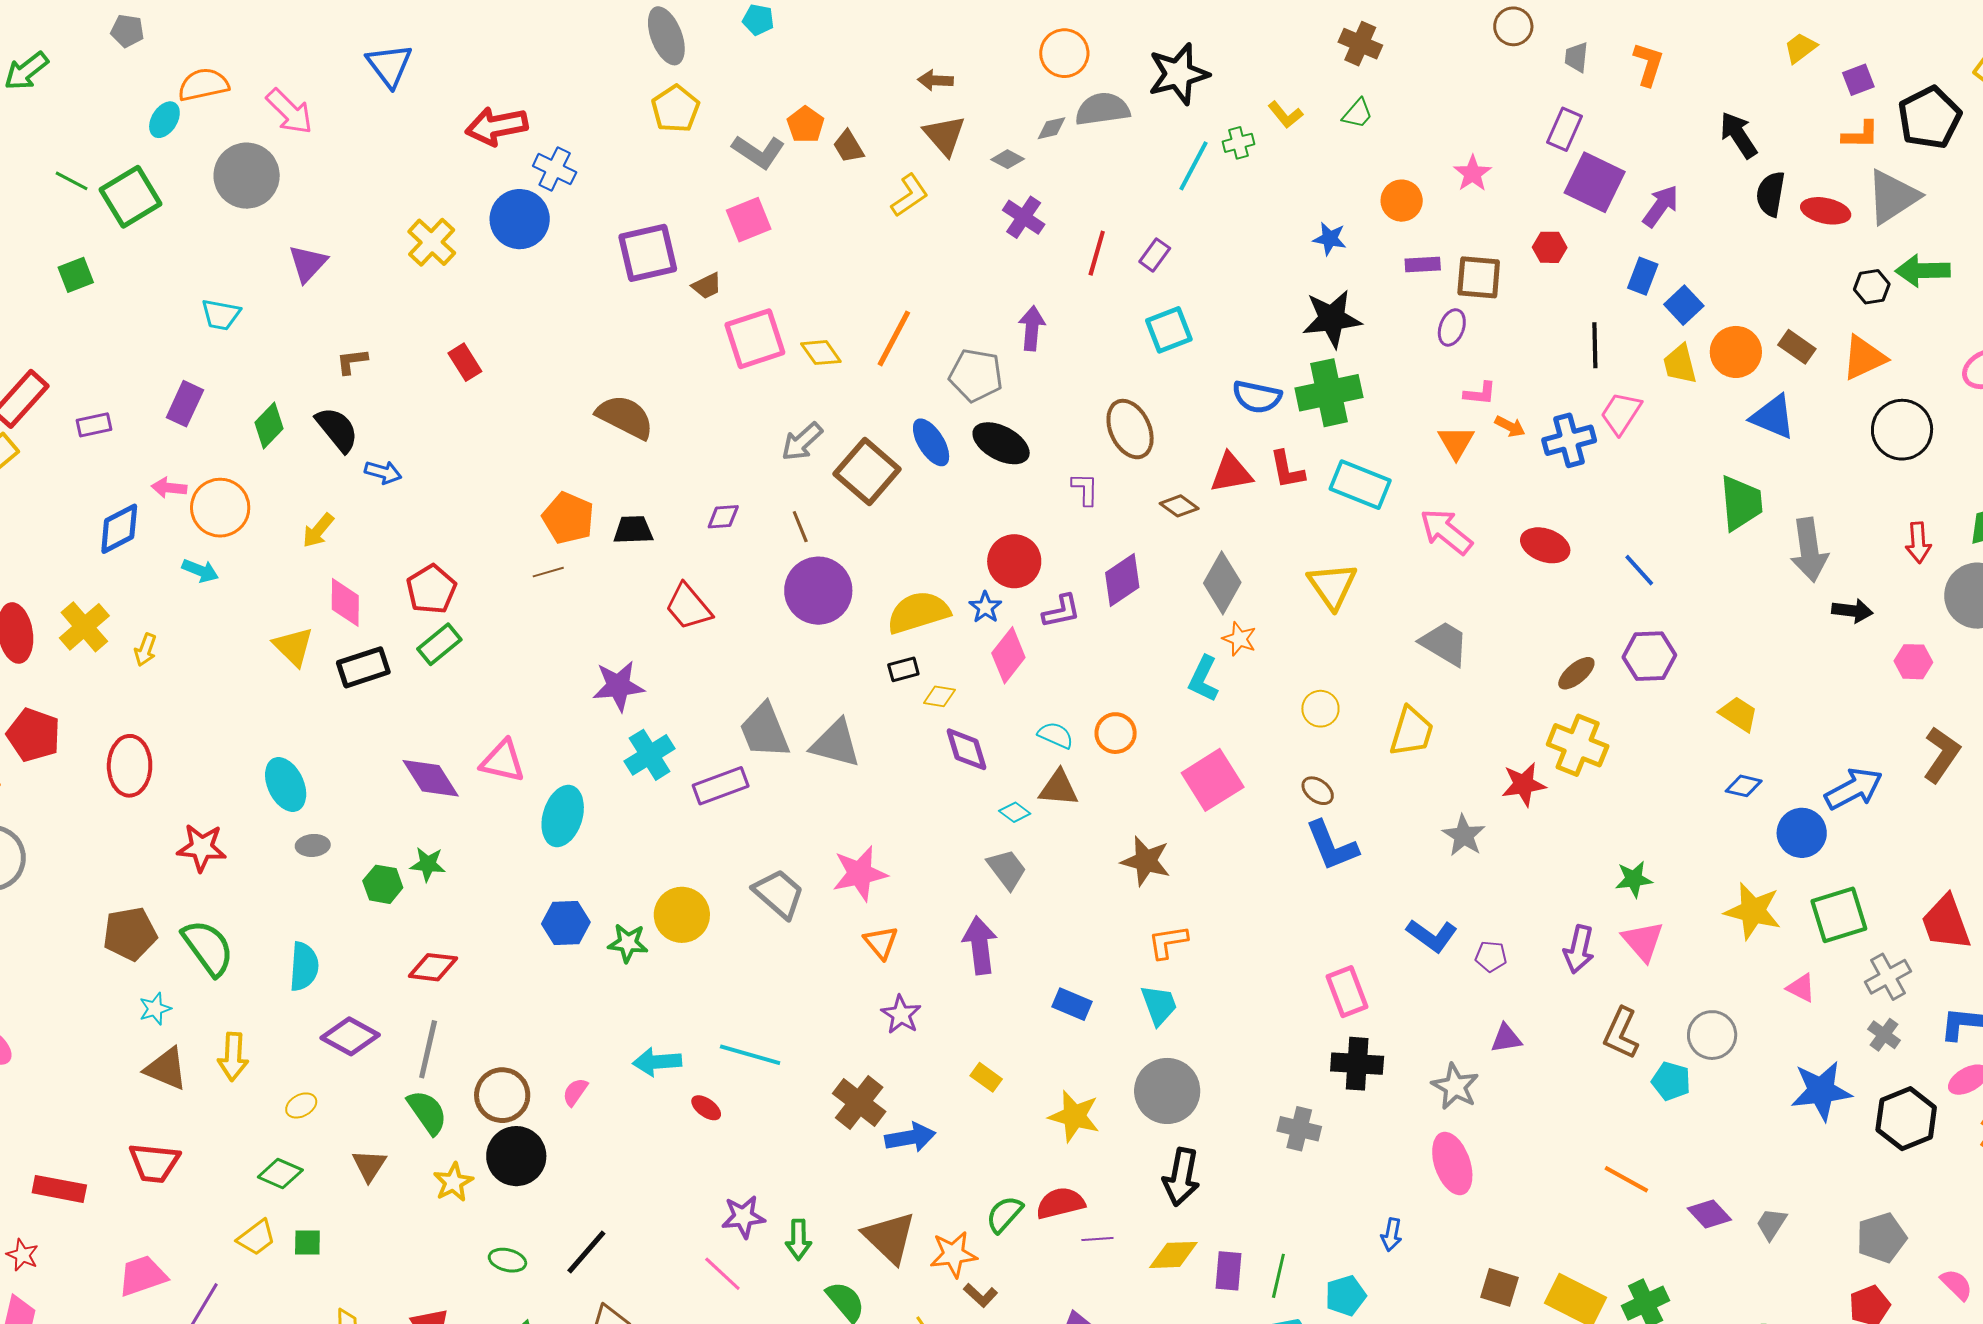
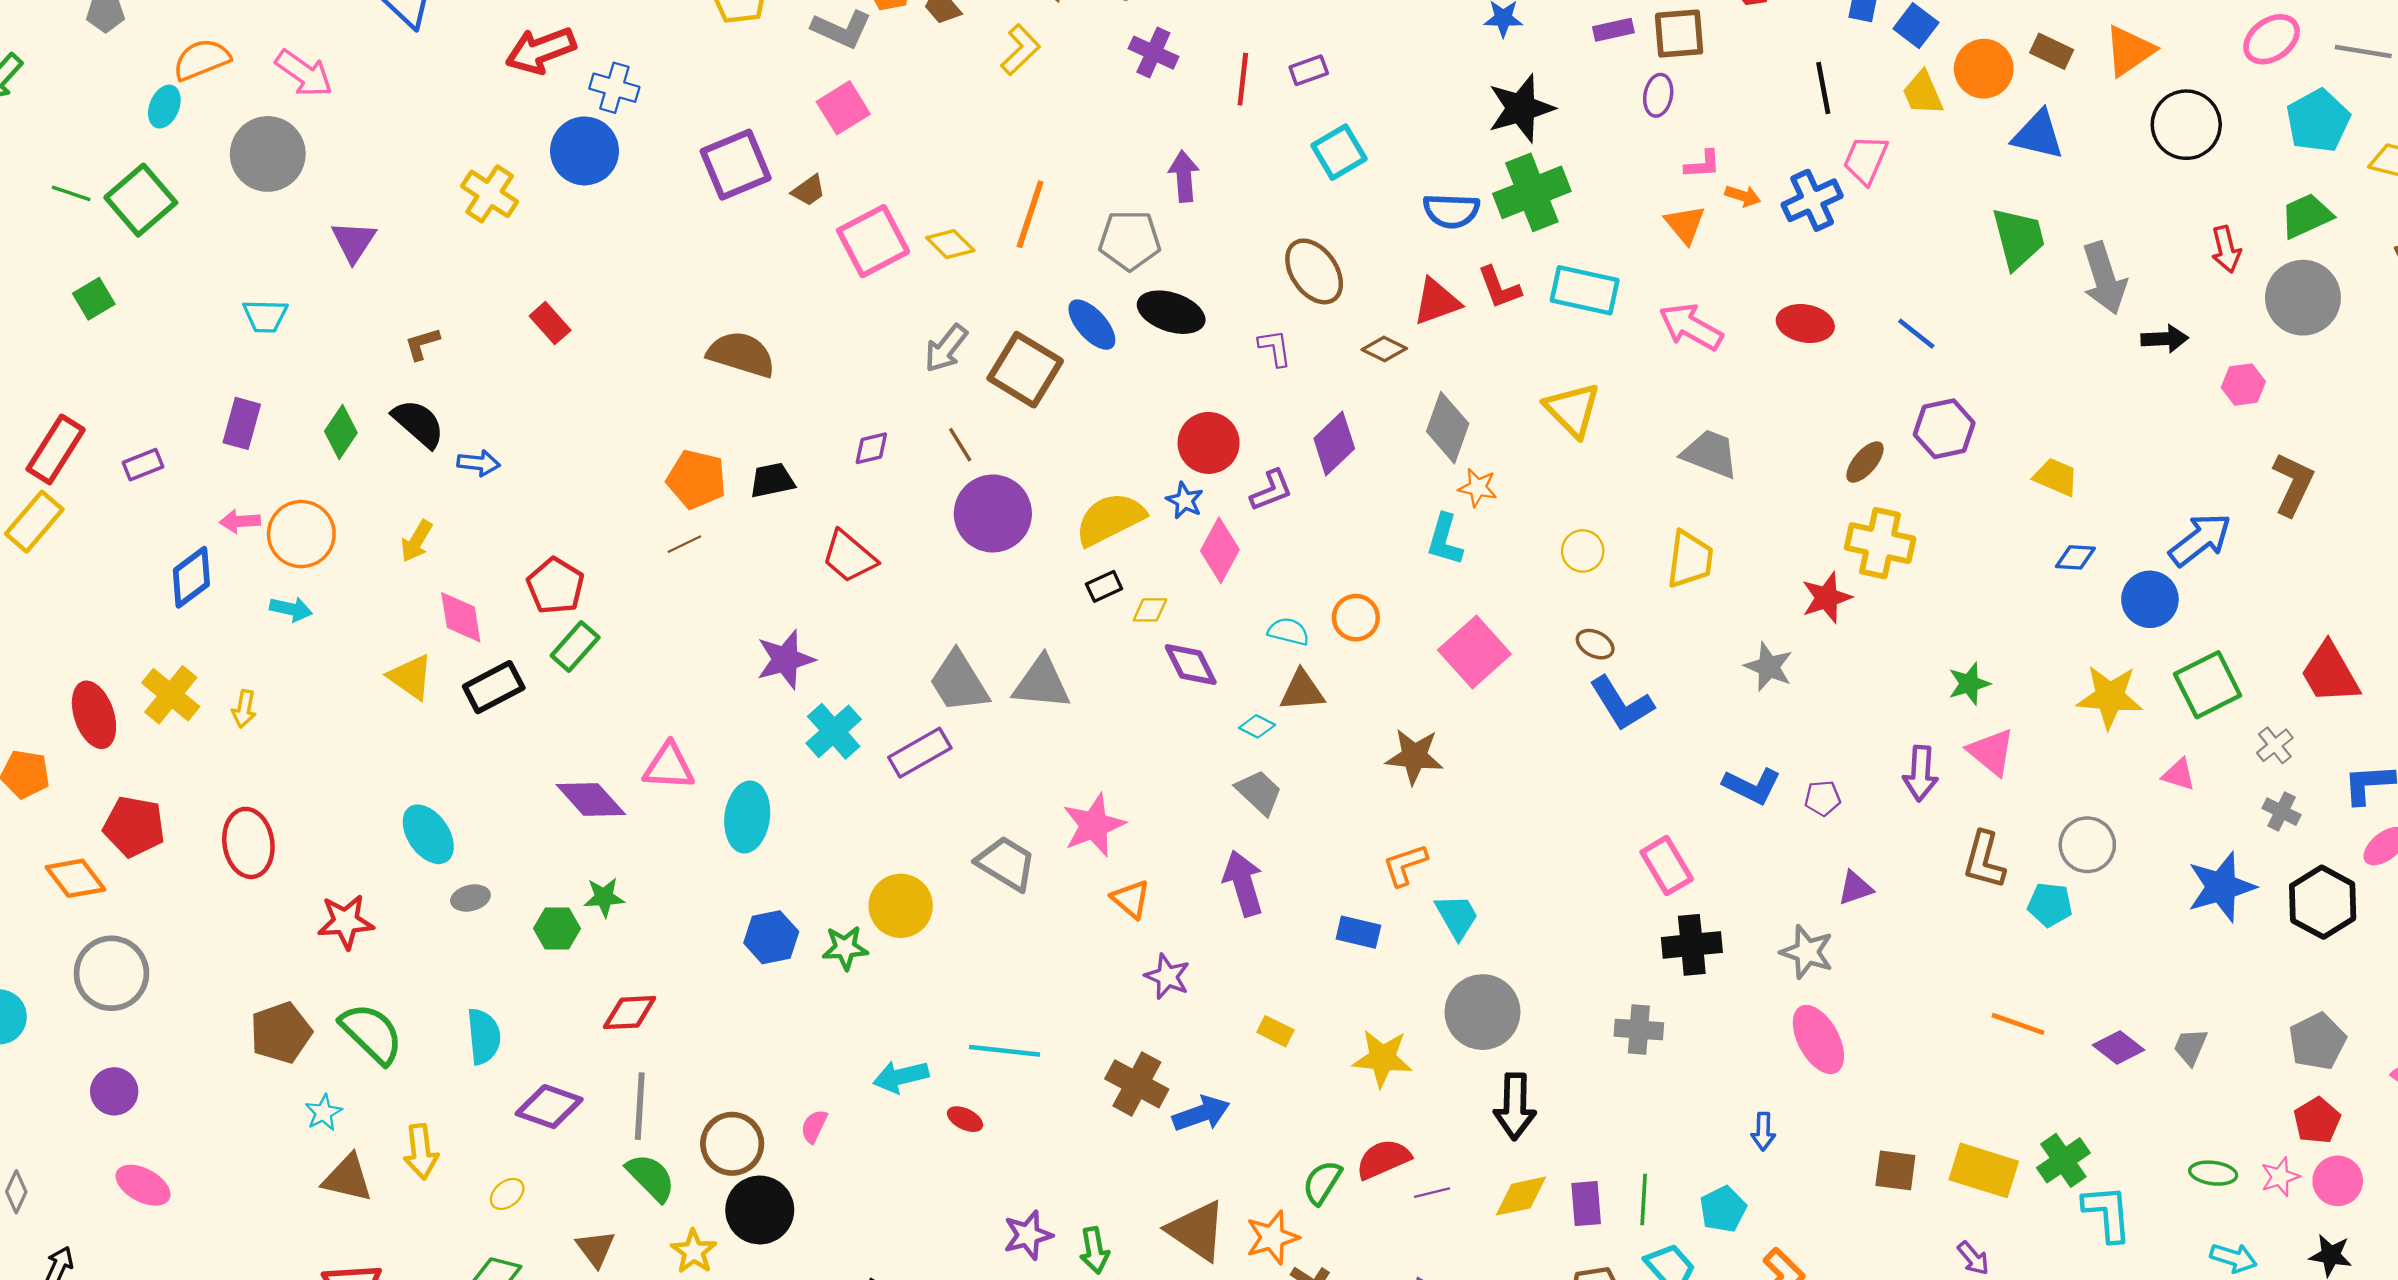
purple rectangle: (1155, 255) -> (1309, 70), turned 44
orange L-shape: (1168, 942) -> (1405, 865), moved
gray cross: (1888, 977) -> (2275, 745), size x0.7

